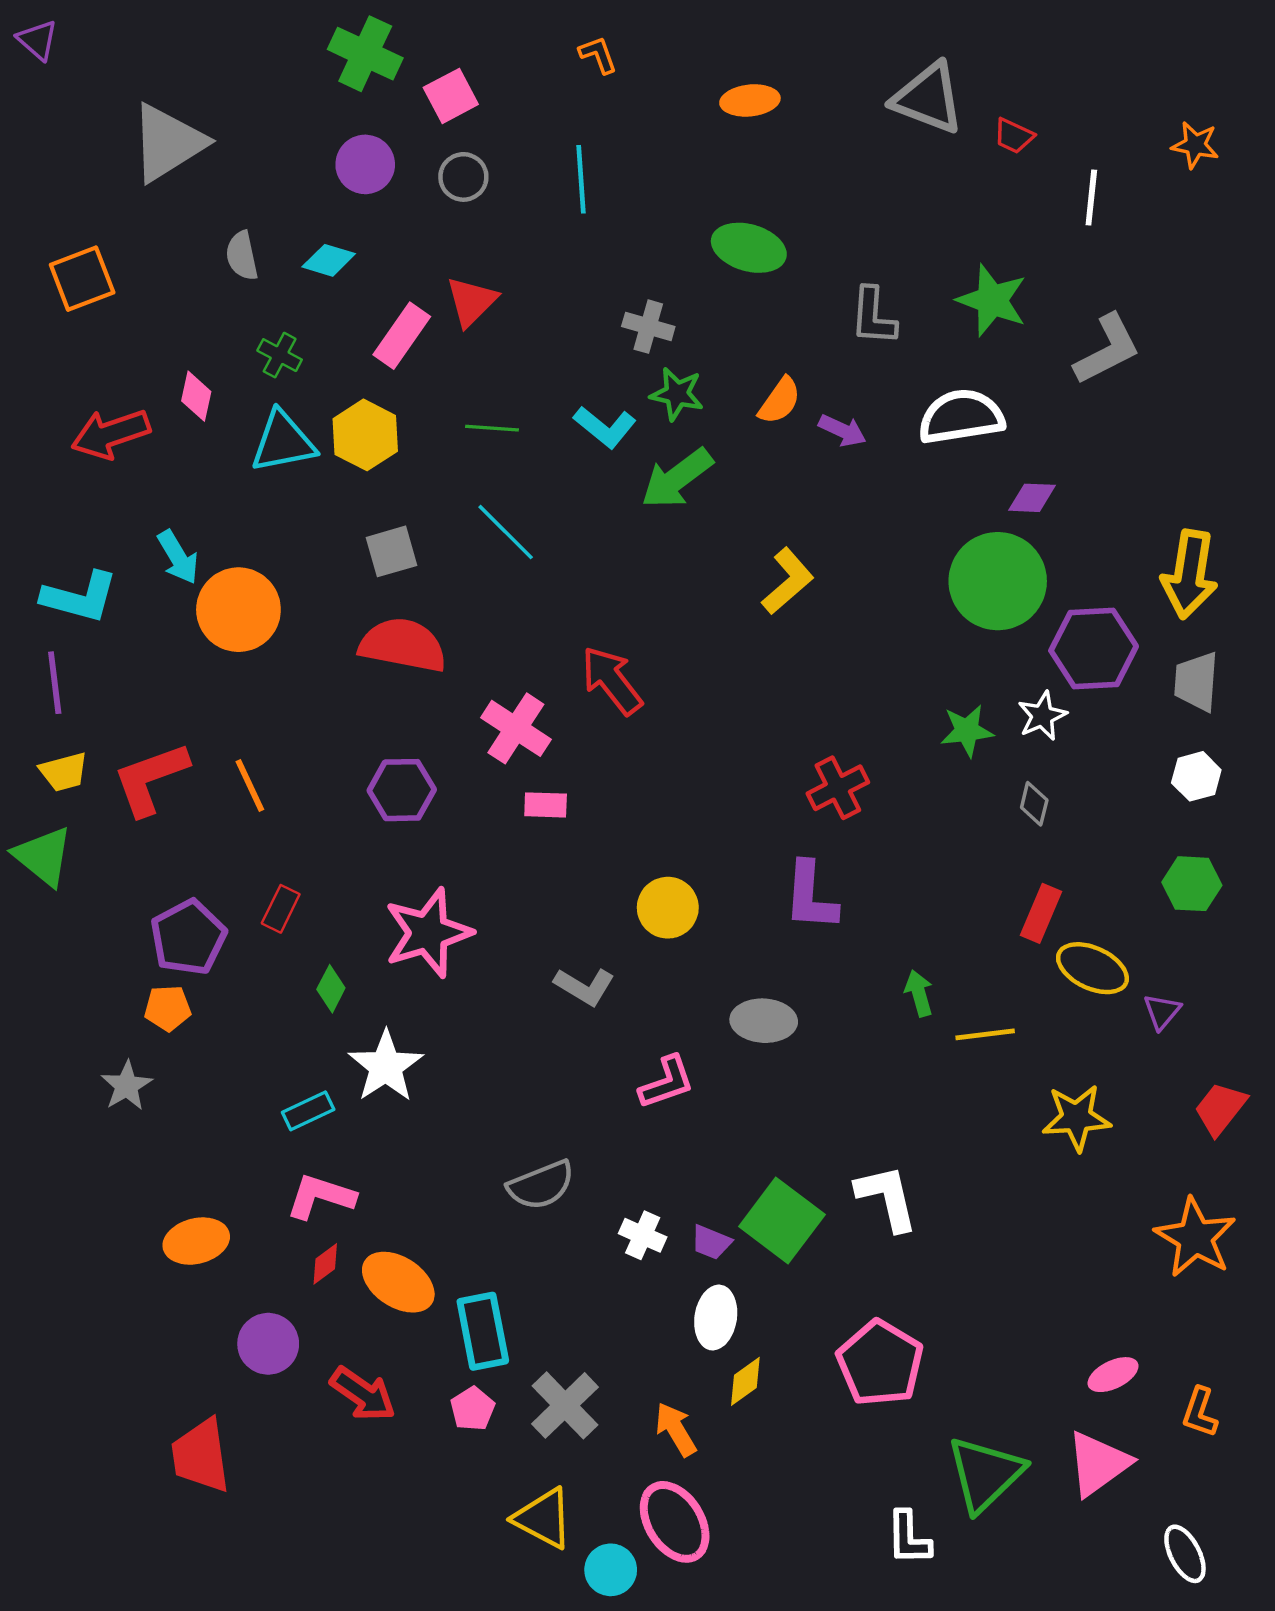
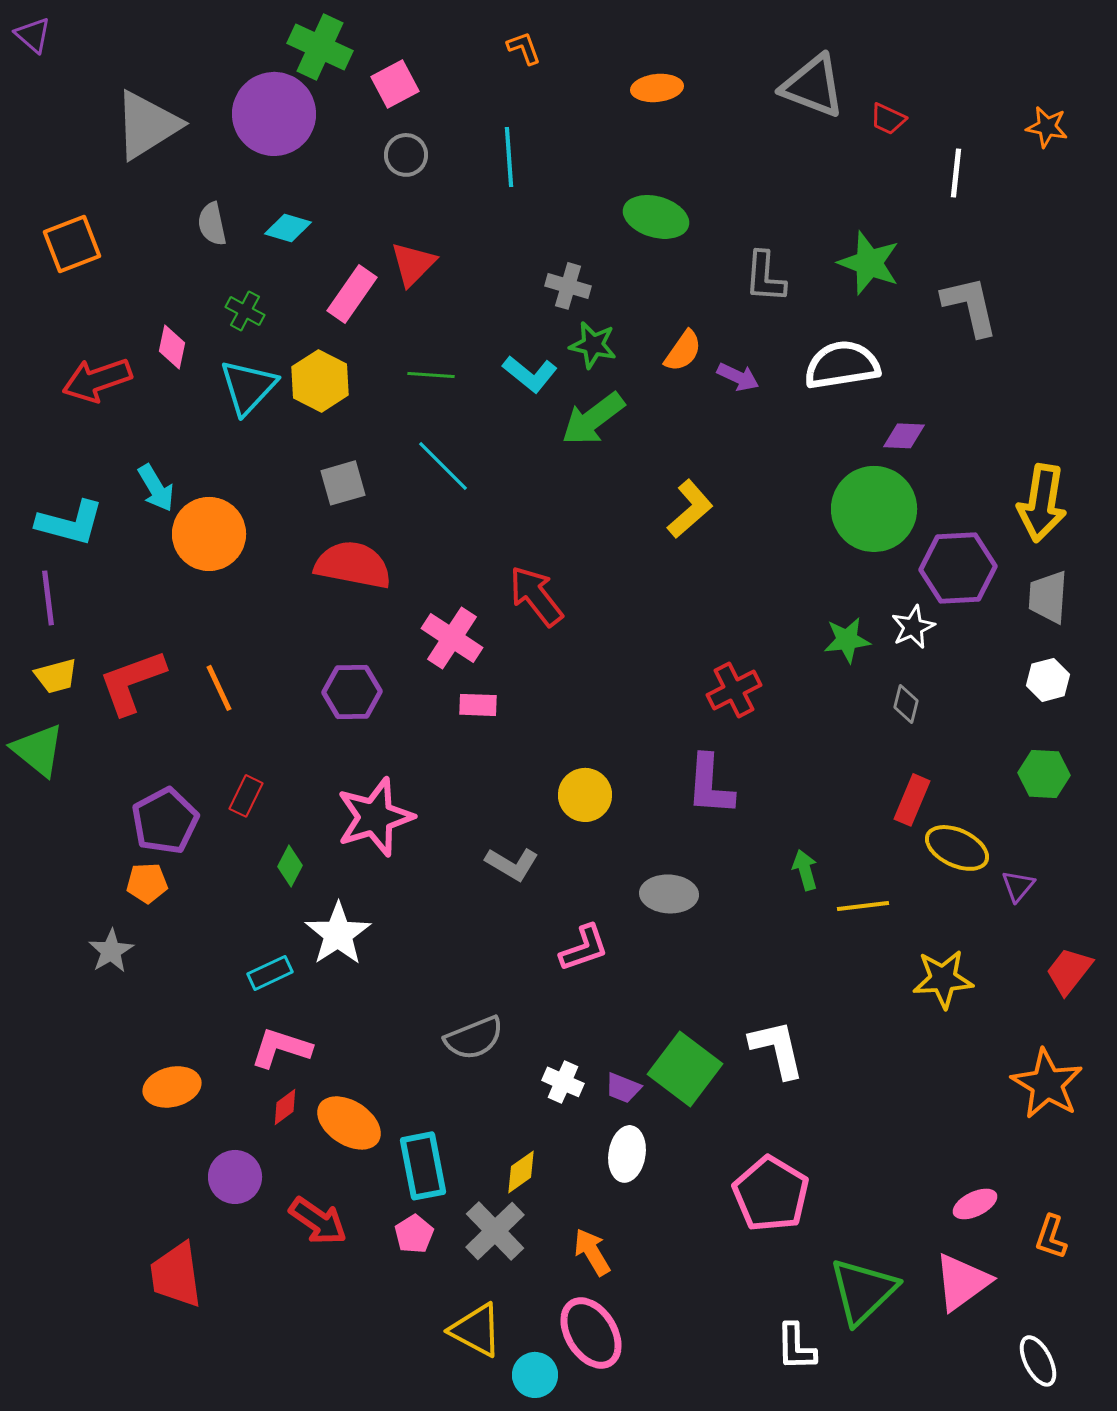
purple circle: (365, 164) -> (274, 114), moved, size x1.6
gray L-shape: (1107, 349) -> (970, 306), turned -76
cyan triangle: (283, 442) -> (248, 387), turned -36
yellow diamond: (745, 1381) -> (521, 1172), moved

